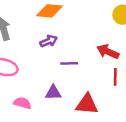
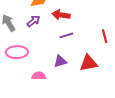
purple arrow: (49, 41) -> (34, 21), moved
red arrow: (108, 52) -> (61, 15), moved

